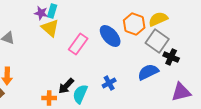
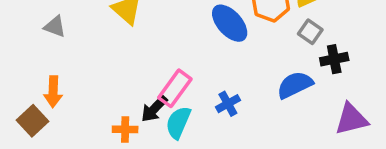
gray square: (157, 41) -> (310, 32), size x0.6
pink rectangle: (78, 44) -> (175, 88), moved
black cross: (171, 57) -> (334, 59), turned -35

